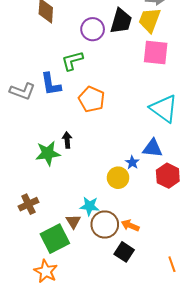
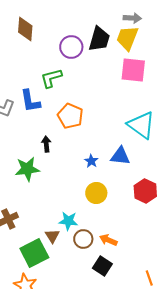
black arrow: (67, 140) -> (46, 144), moved
blue triangle: (153, 148) -> (120, 156), moved
blue star: (132, 162) -> (91, 161), moved
brown circle: (105, 224) -> (83, 239), size x0.7

